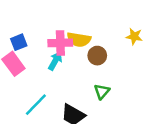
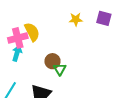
yellow semicircle: (79, 39) -> (32, 32), turned -114
brown circle: (97, 56) -> (52, 61), moved

